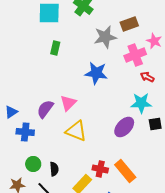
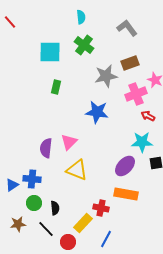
purple semicircle: (45, 109) -> (46, 148), turned -30
blue triangle: (11, 112) -> (12, 185), moved
blue cross: (25, 132) -> (32, 179), moved
orange rectangle: (125, 171) -> (126, 194), moved, turned -40

